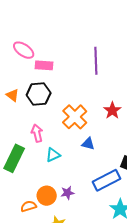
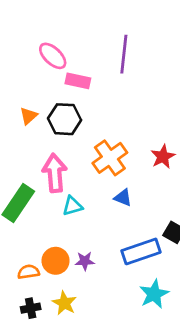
purple line: (96, 61) -> (124, 54), moved
orange triangle: (13, 95) -> (29, 116), turned 32
pink arrow: (37, 133) -> (55, 173), size x1.5

